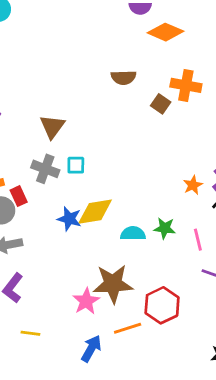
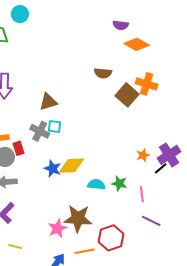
brown square: (161, 104) -> (127, 95), size x1.6
brown triangle: (52, 127) -> (48, 102), turned 30
cyan square: (76, 165) -> (54, 126), moved

